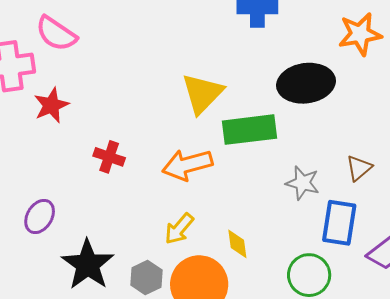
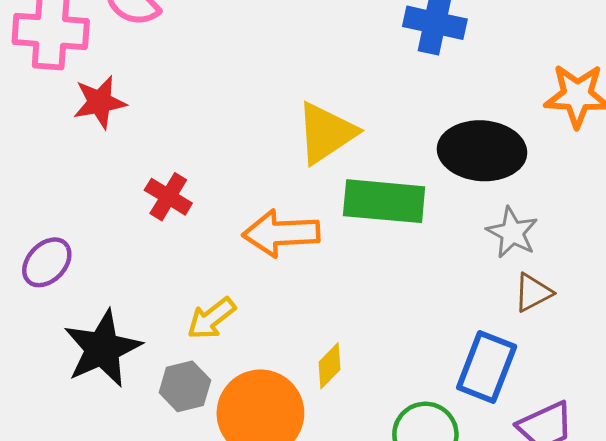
gray star: (303, 183) -> (512, 232), moved
yellow arrow: (179, 229) -> (211, 318), moved
yellow diamond: (237, 244) -> (330, 366), turned 40

